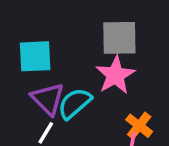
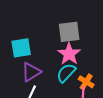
purple triangle: (48, 99) -> (31, 72), turned 50
cyan semicircle: (75, 103) -> (66, 73), moved

